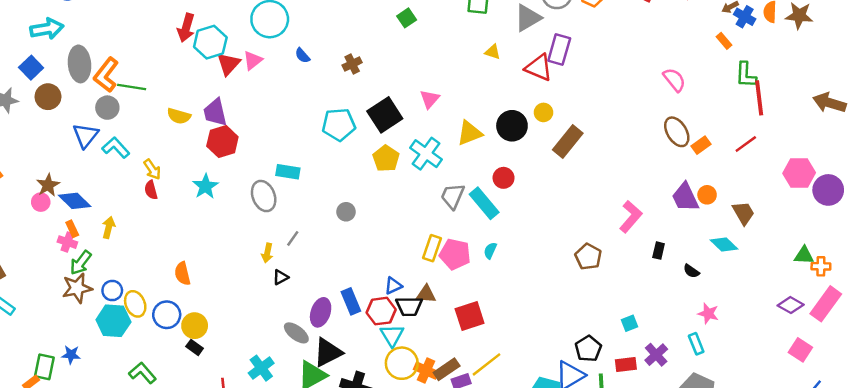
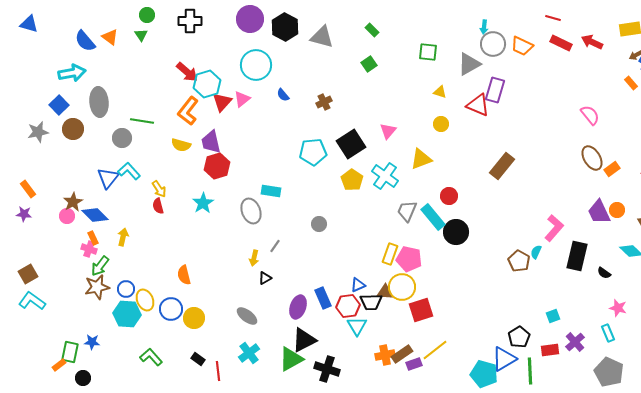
red arrow: (186, 28) -> (187, 72), turned -65
orange L-shape: (106, 75) -> (188, 111), moved
yellow circle: (543, 112) -> (441, 124), moved
black circle: (512, 126) -> (456, 232), moved
blue triangle: (86, 135) -> (108, 178), moved
cyan semicircle: (490, 251) -> (536, 252), moved
black rectangle: (659, 251) -> (577, 256), size x2.0
gray ellipse: (296, 333) -> (247, 316), moved
black rectangle: (195, 347) -> (198, 359), moved
yellow circle: (402, 363) -> (402, 287), moved
orange cross: (426, 370) -> (385, 355), turned -36

